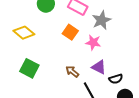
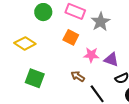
pink star: (93, 42) -> (91, 55), moved
purple triangle: (99, 67) -> (111, 59), moved

